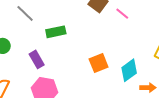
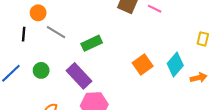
purple rectangle: (37, 59) -> (79, 76), size x1.4

